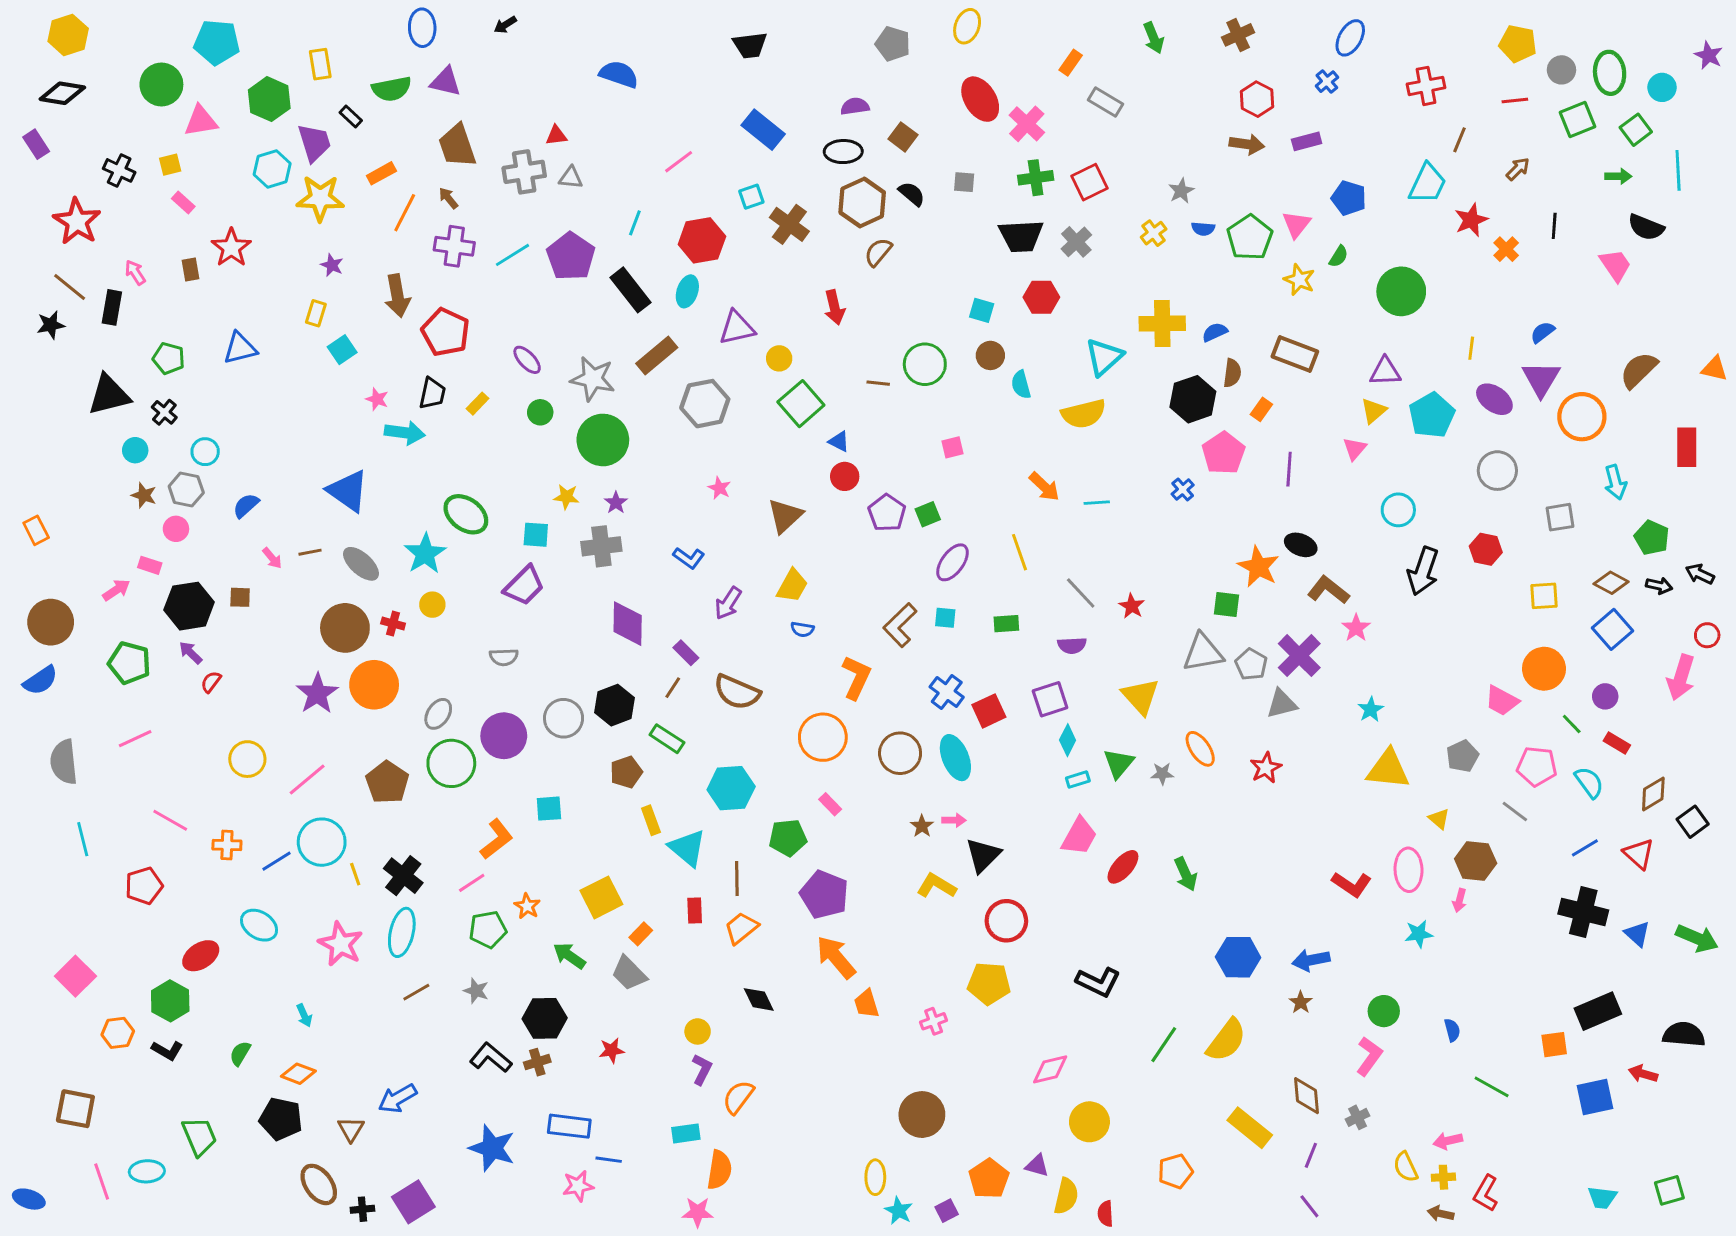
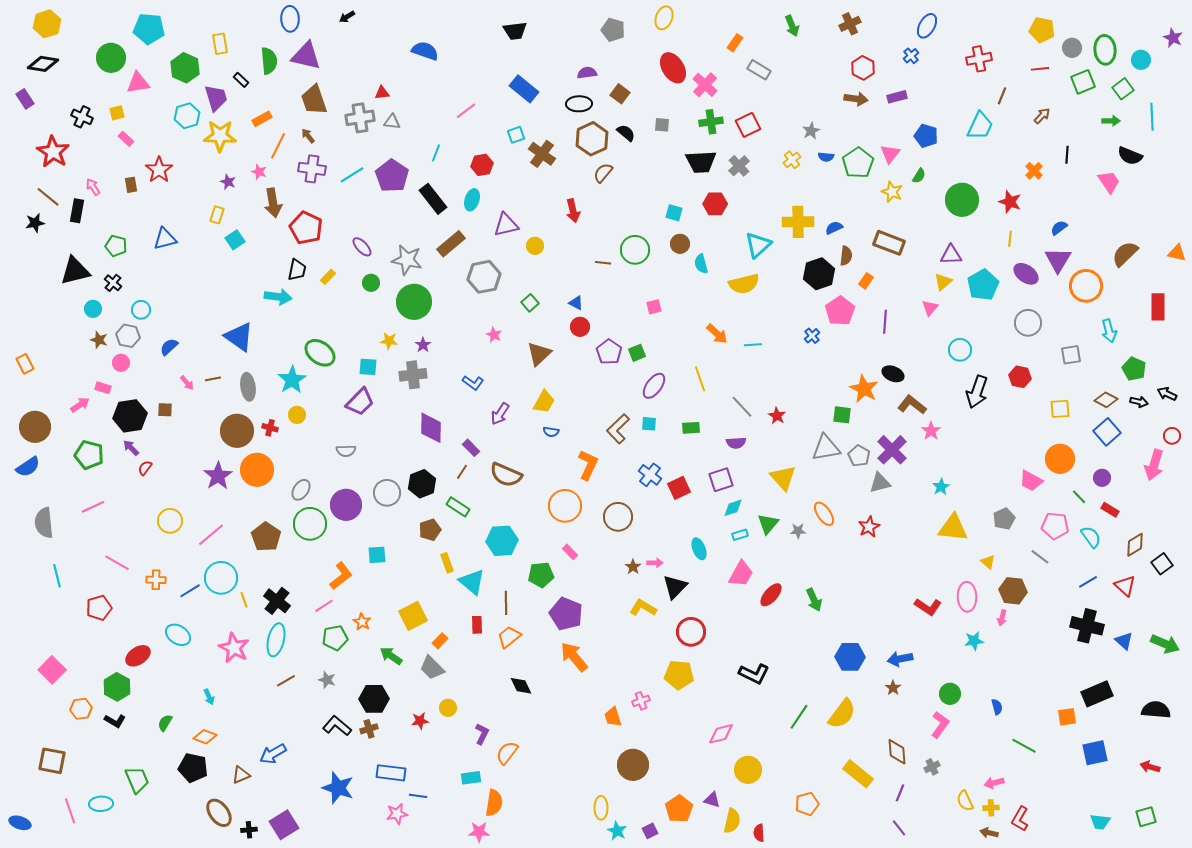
purple triangle: (445, 82) -> (306, 56), size x1.4
green semicircle: (392, 89) -> (269, 61), turned -84
red star: (1471, 220) -> (1010, 202), moved, turned -30
red hexagon: (702, 240) -> (482, 165), size x0.7
pink star: (377, 399) -> (259, 172), moved
green square: (801, 404) -> (530, 303), moved, size x0.6
gray ellipse: (361, 564) -> (248, 387), turned 40
cyan diamond: (1068, 740) -> (733, 508), turned 45
cyan ellipse: (955, 758) -> (699, 549), moved, size x0.7
orange trapezoid: (867, 1004) -> (613, 717), moved
yellow circle: (698, 1031) -> (448, 708), moved
red arrow: (1643, 1074) -> (1150, 767), moved
brown triangle: (351, 1129) -> (241, 775), turned 36

